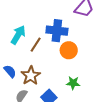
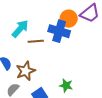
brown line: (36, 45) -> (36, 41), turned 42
orange circle: (69, 50) -> (69, 19), moved

